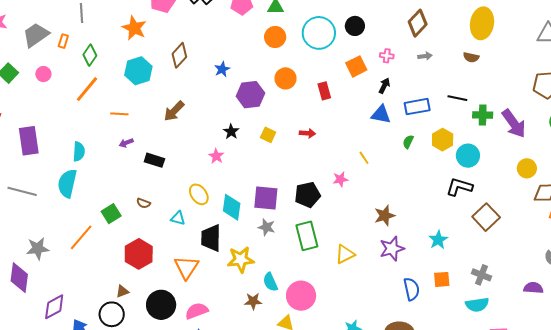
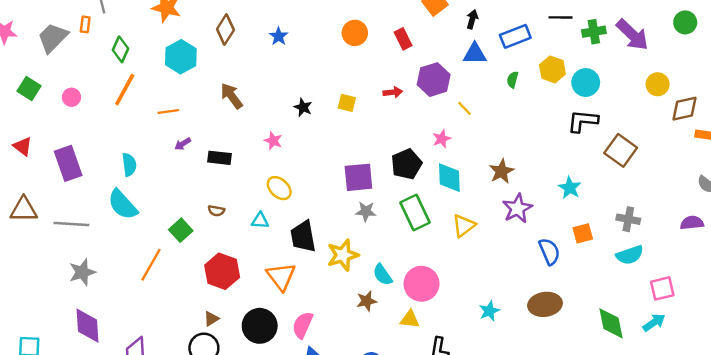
orange rectangle: (63, 41) -> (85, 24), moved
pink circle: (43, 74) -> (71, 97), moved
purple hexagon: (250, 95) -> (434, 80), moved
brown arrow: (174, 111) -> (232, 96), turned 110
pink star: (216, 156) -> (273, 141), moved
cyan semicircle: (67, 183) -> (123, 205), turned -44
cyan diamond: (232, 207) -> (449, 178), moved
gray star: (38, 248) -> (82, 272), moved
pink semicircle: (197, 311) -> (303, 325), turned -35

